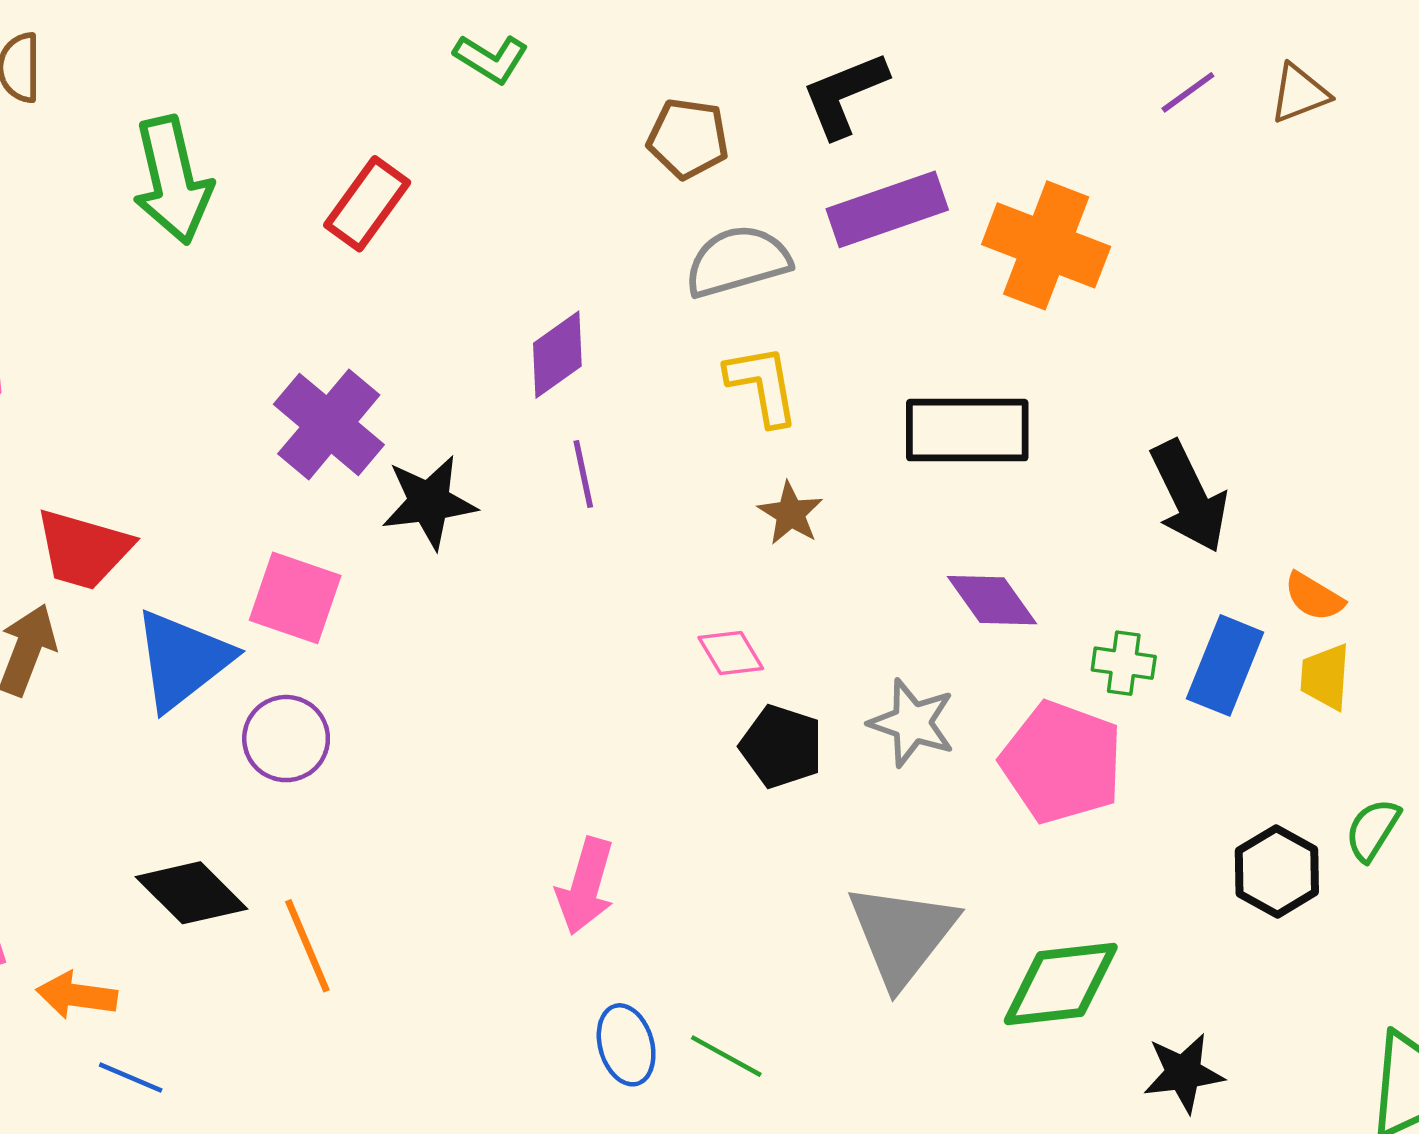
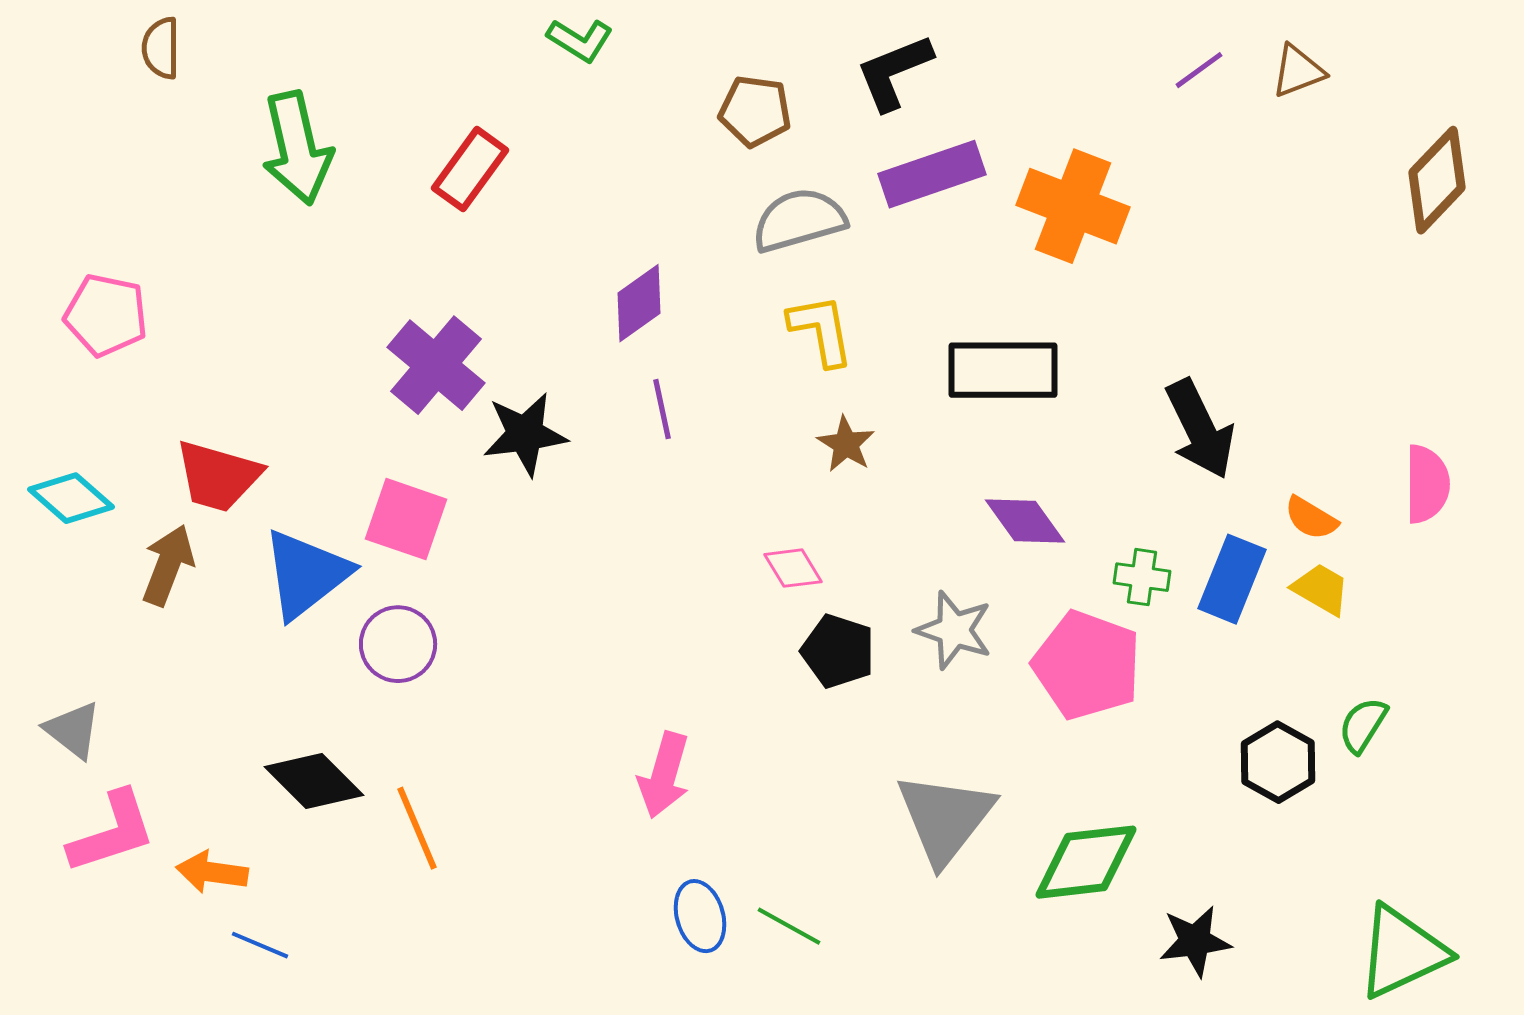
yellow trapezoid: (1325, 677) -> (1321, 589), turned 116

